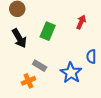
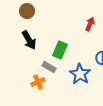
green rectangle: (48, 31) -> (60, 50), moved

